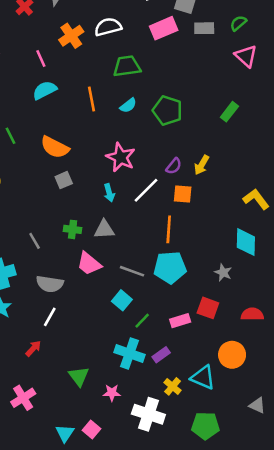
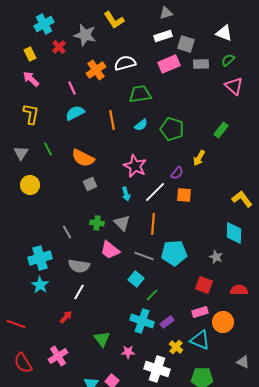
yellow arrow: (202, 165) -> (199, 158), moved
gray triangle: (104, 229) -> (122, 223), turned 48
orange line: (169, 229) -> (153, 224), moved
pink rectangle: (180, 321) -> (200, 312), moved

